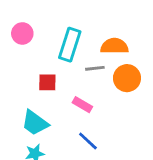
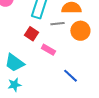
red square: (47, 82) -> (31, 34), moved, turned 32
blue line: (88, 141) -> (70, 76), moved

